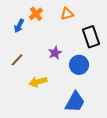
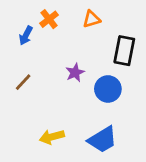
black rectangle: (91, 37) -> (124, 51), turned 30
yellow arrow: (38, 82) -> (52, 137), moved
blue trapezoid: (75, 102) -> (102, 140), turned 30

